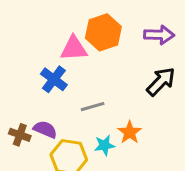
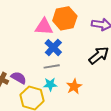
blue cross: (54, 79) -> (53, 48), moved
cyan star: (104, 145) -> (50, 84), moved

